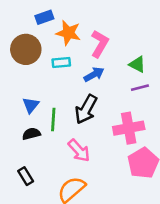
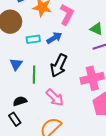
cyan rectangle: (61, 62) -> (33, 39), moved
blue arrow: (94, 74) -> (54, 38), moved
black semicircle: (31, 134) -> (20, 101), moved

